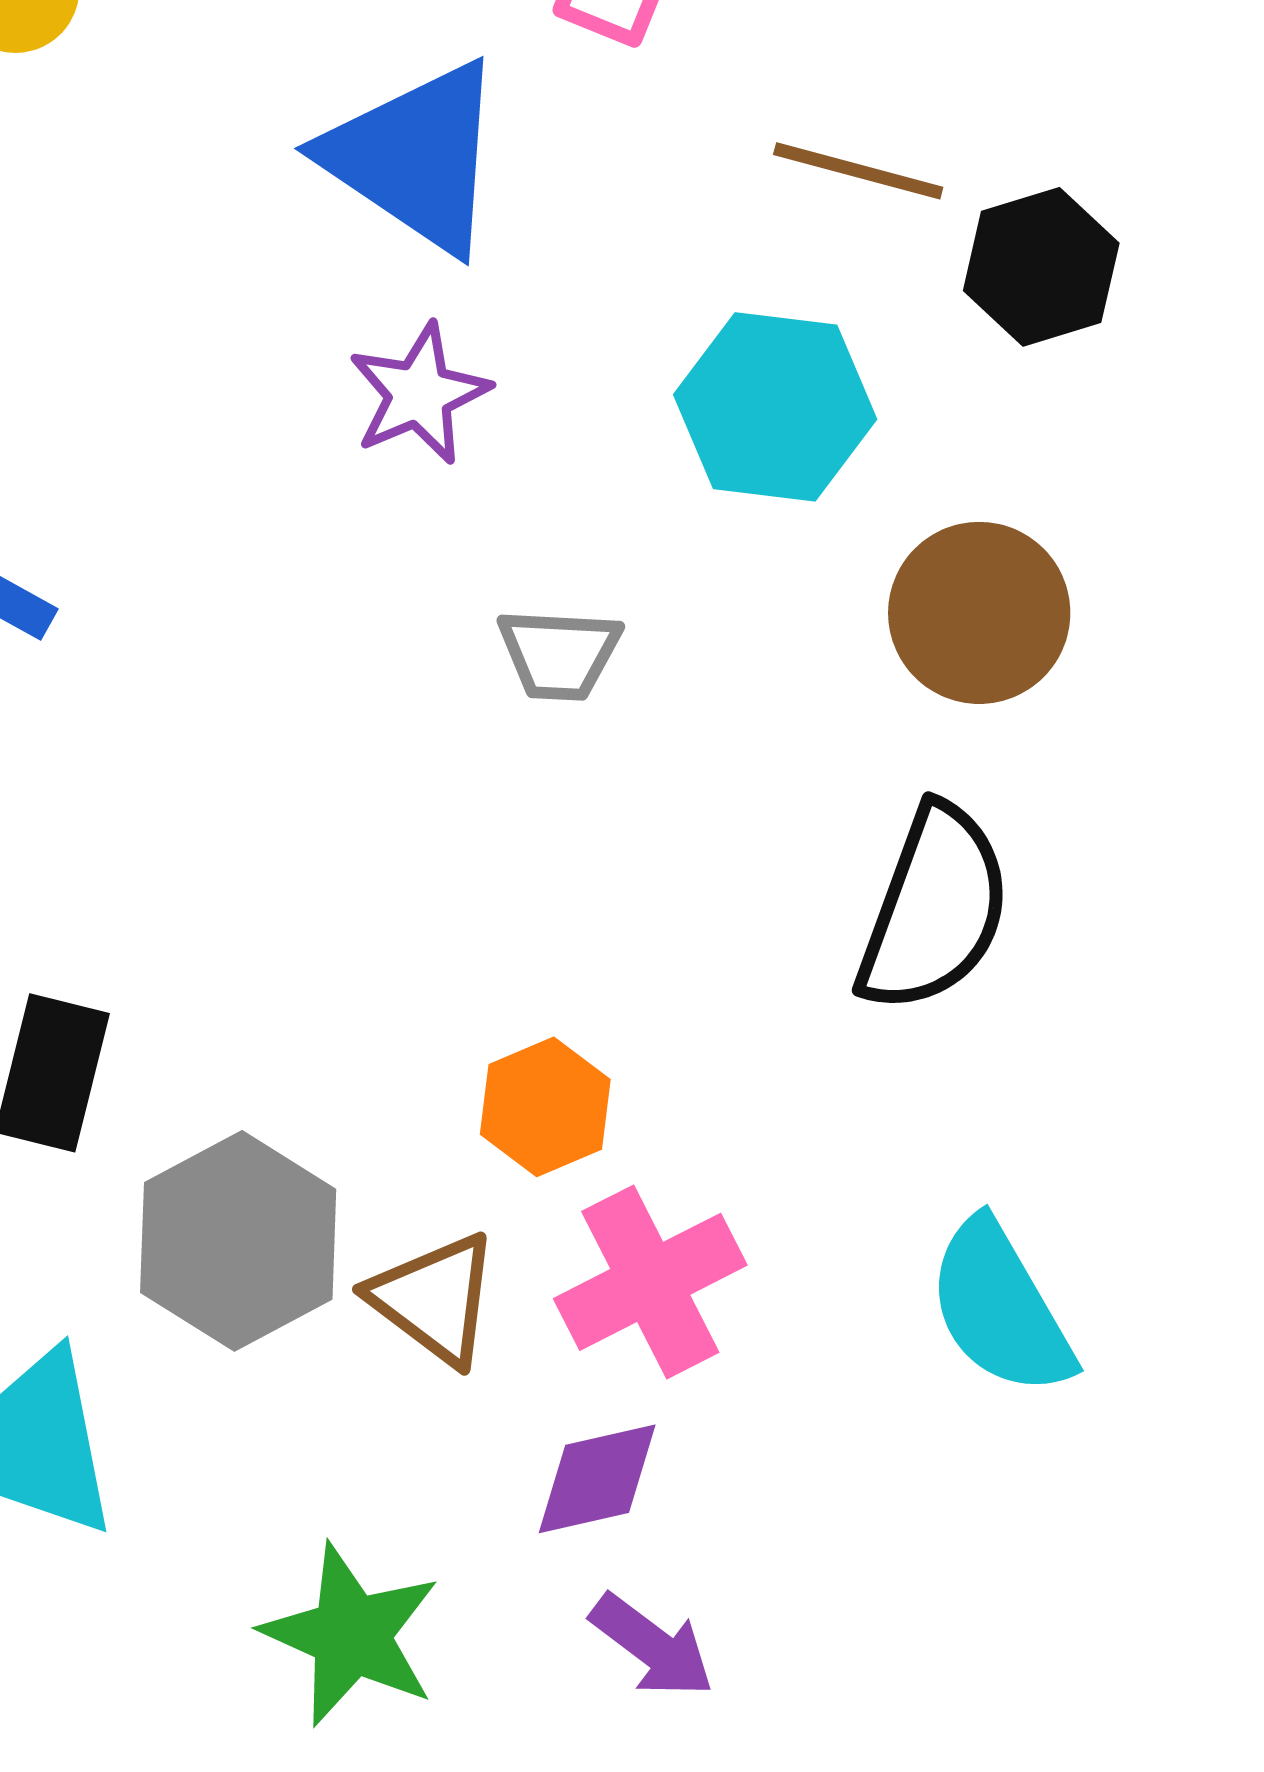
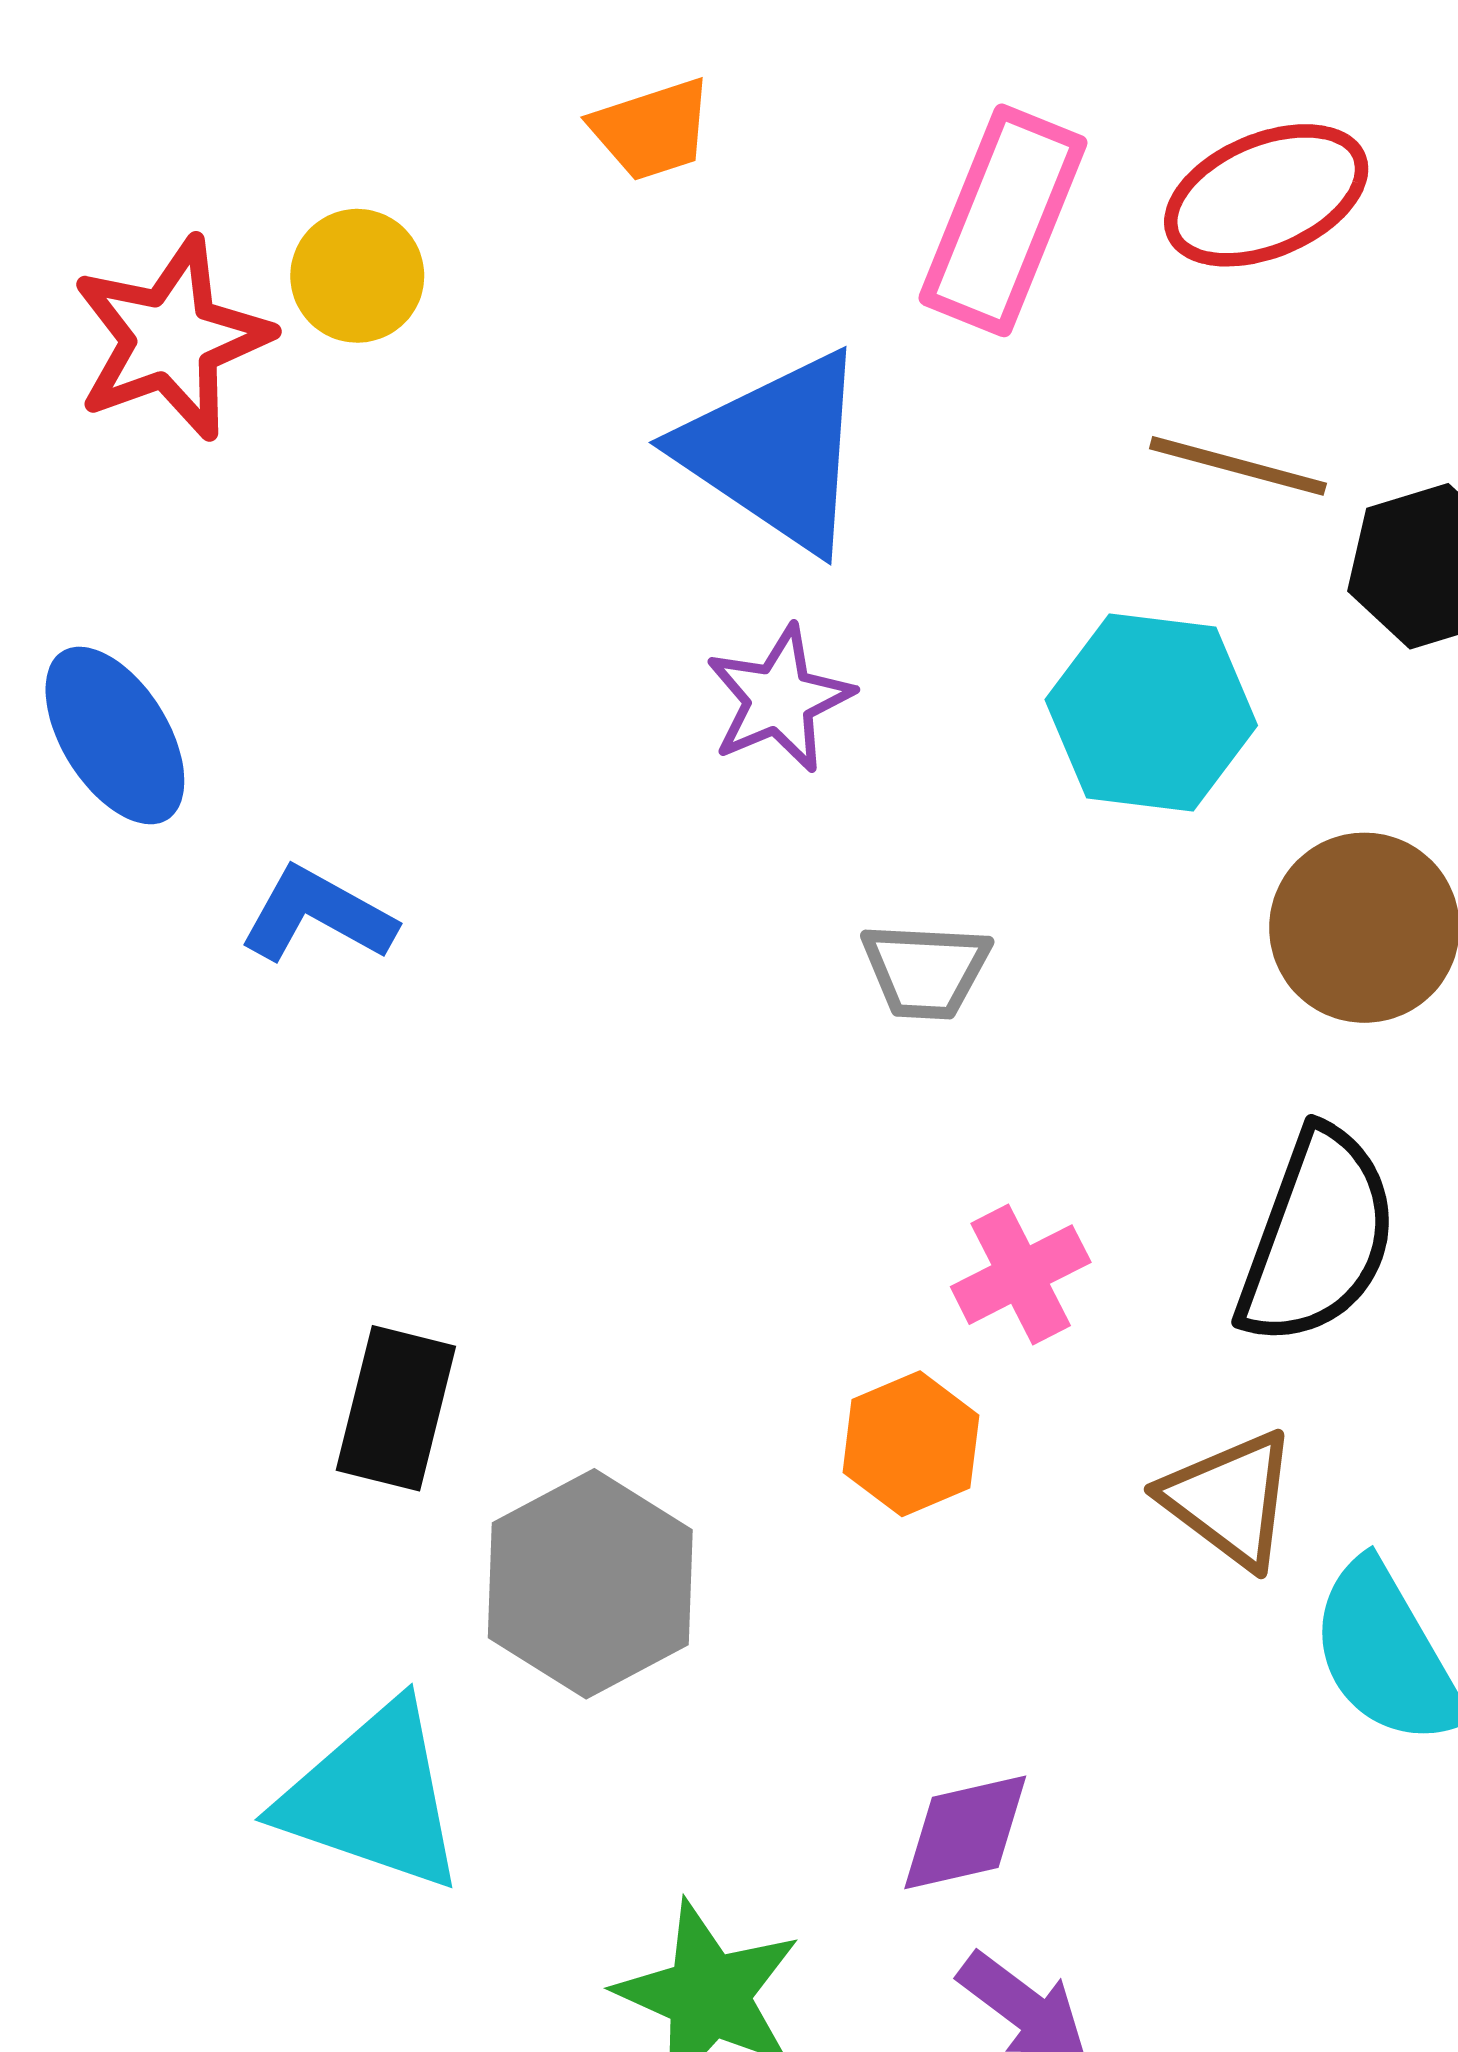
pink cross: (650, 1282) -> (1021, 1275), moved, size x0.7
brown triangle: (434, 1299) -> (1230, 1499), moved

